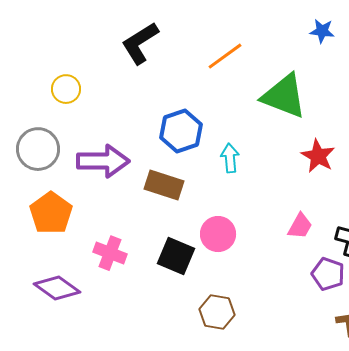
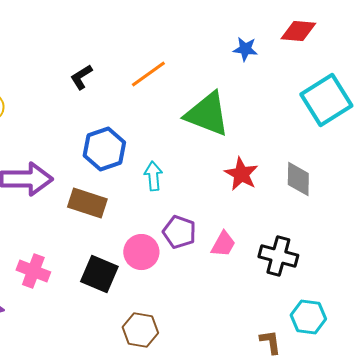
black L-shape: (140, 43) -> (81, 77), moved, size x0.6
purple pentagon: (328, 274) -> (179, 232), moved

